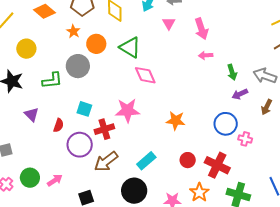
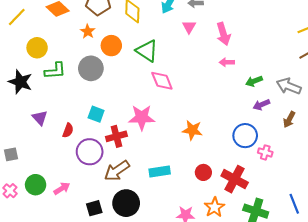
green arrow: (232, 72) -> (254, 81), turned 84
green L-shape: (52, 80) -> (55, 71), moved
cyan rectangle: (146, 161) -> (160, 171), turned 30
black circle: (134, 191) -> (126, 203), moved

